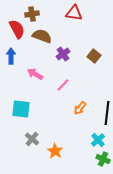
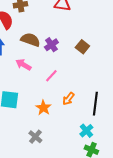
brown semicircle: (42, 36) -> (30, 40), moved
gray cross: (32, 139) -> (35, 137), moved
orange star: (55, 151) -> (43, 108), moved

